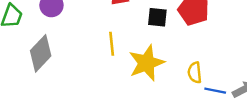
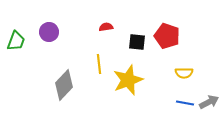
gray diamond: (41, 53) -> (64, 85), moved
yellow semicircle: (195, 73) -> (184, 73), moved, turned -84

